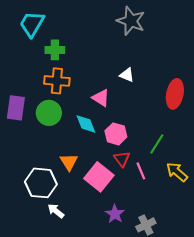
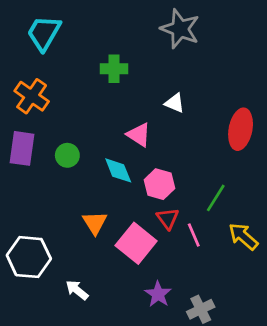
green cross: (55, 50) -> (114, 69), moved
orange cross: (57, 81) -> (32, 96), moved, turned 30
green circle: (49, 113) -> (67, 155), size x0.7
white hexagon: (41, 183) -> (29, 257), moved

